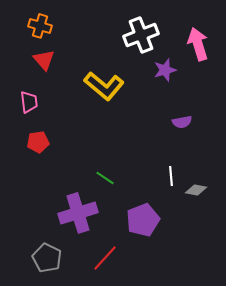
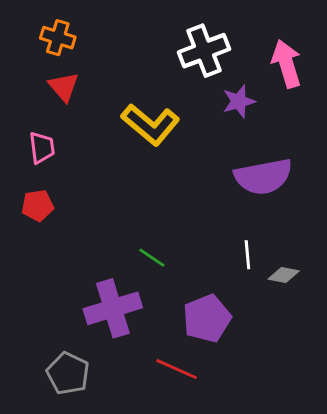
purple semicircle: (182, 122) -> (263, 177), size x2.0
red pentagon: (38, 142) -> (38, 206), moved
red line: (105, 258) -> (177, 369), moved, turned 72

